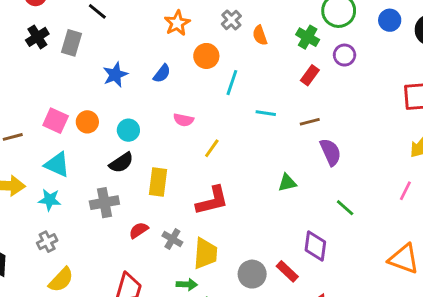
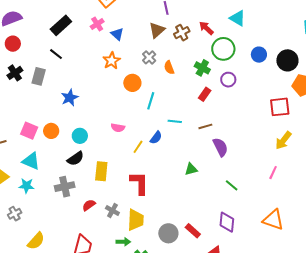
blue semicircle: (162, 73) -> (156, 138), moved
red L-shape: (212, 201) -> (139, 183), turned -75
gray cross: (47, 242) -> (15, 214), moved
purple diamond: (315, 246) -> (227, 222), moved

